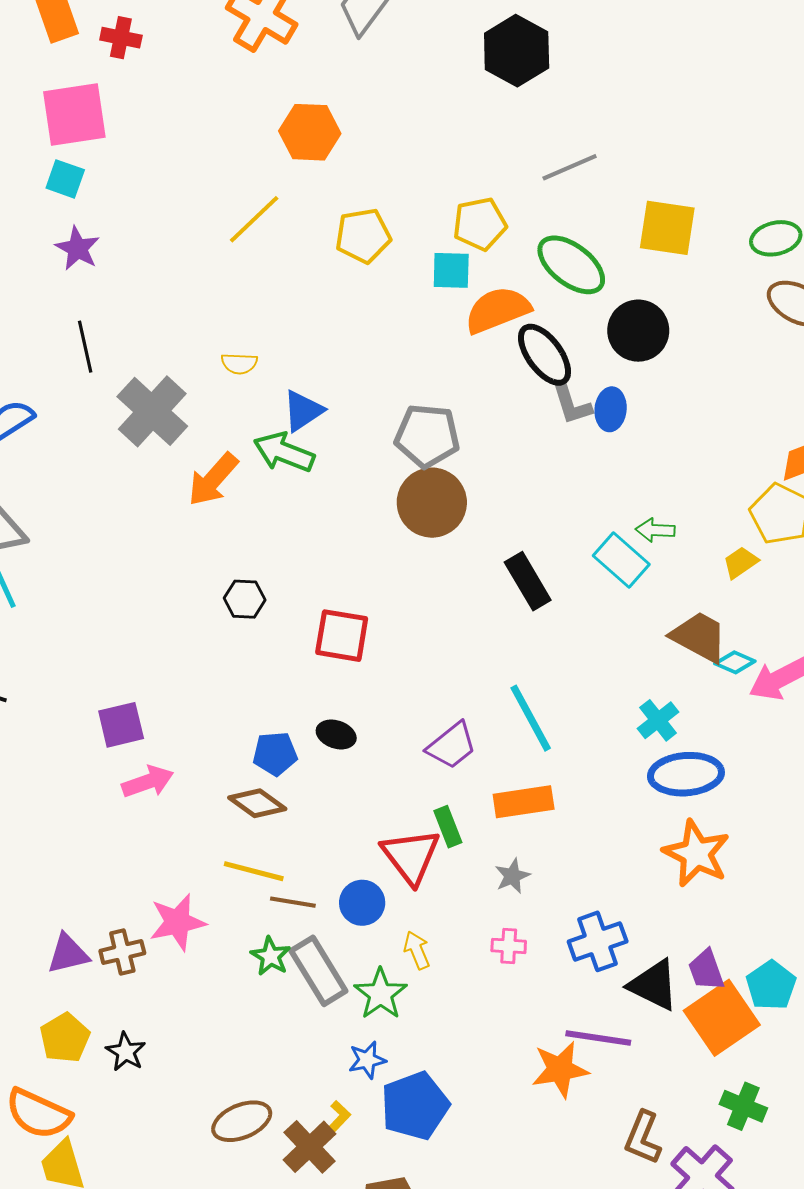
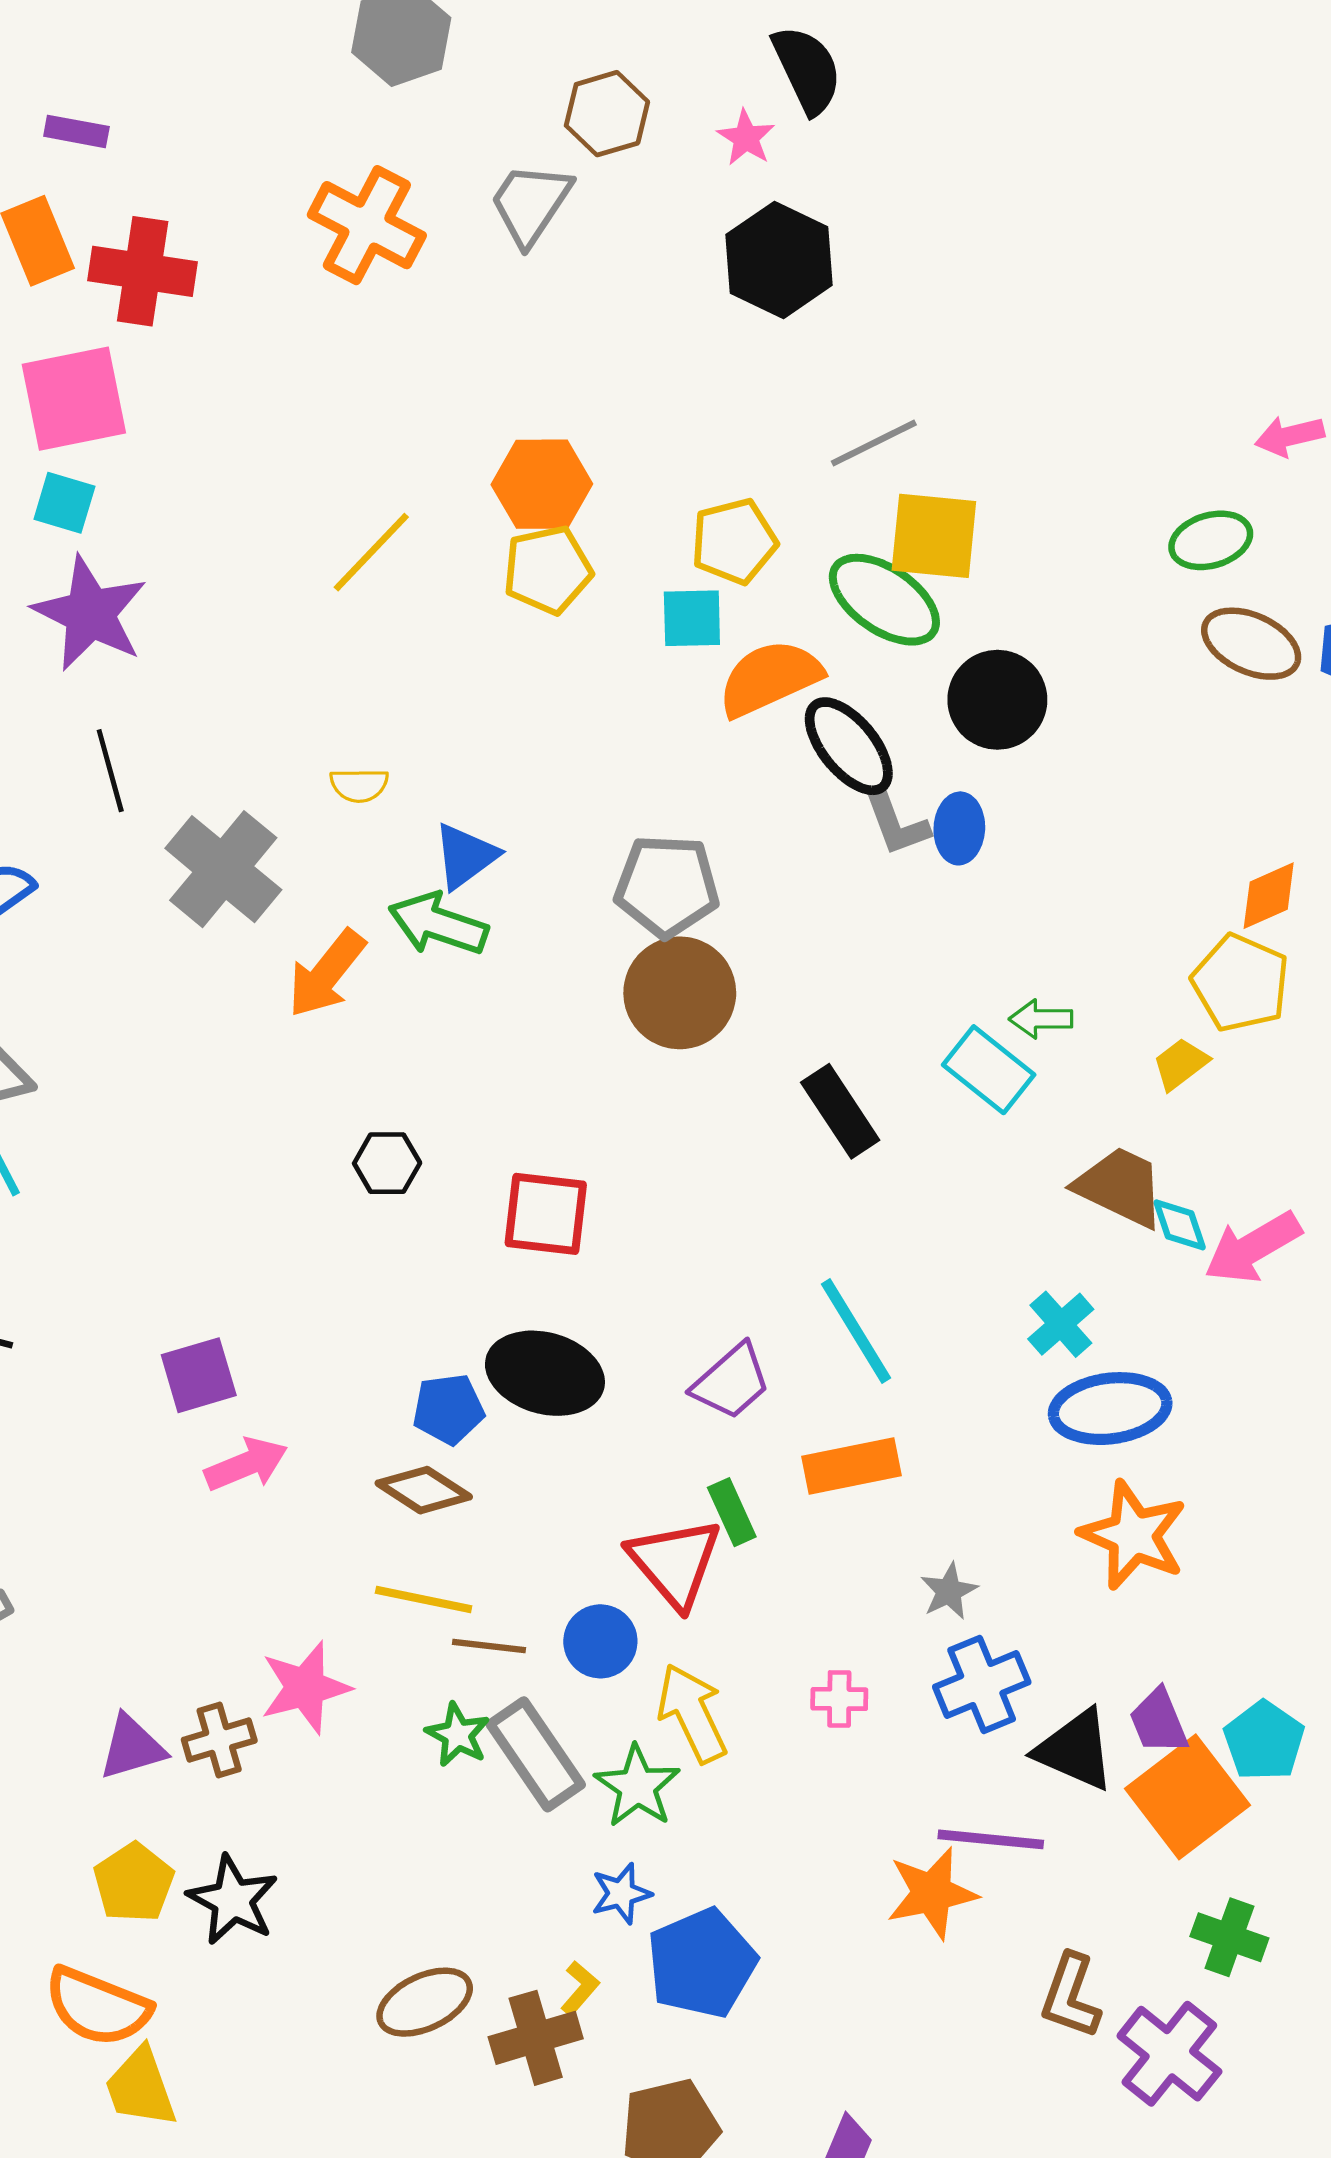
red cross: (121, 38) -> (143, 271), size x1.6
orange hexagon: (310, 132) -> (542, 484), moved
yellow square: (667, 228) -> (934, 536), moved
purple star: (78, 248) -> (90, 613), size x1.6
cyan diamond: (735, 662) -> (1180, 1225), turned 51
black ellipse: (336, 734) -> (545, 1373), size x1.8
gray star: (512, 876) -> (949, 1591), moved
yellow arrow: (417, 950) -> (692, 1713), size x1.6
black star: (126, 1052) -> (233, 1900), size x1.4
brown cross: (310, 1147) -> (536, 2038), turned 30

